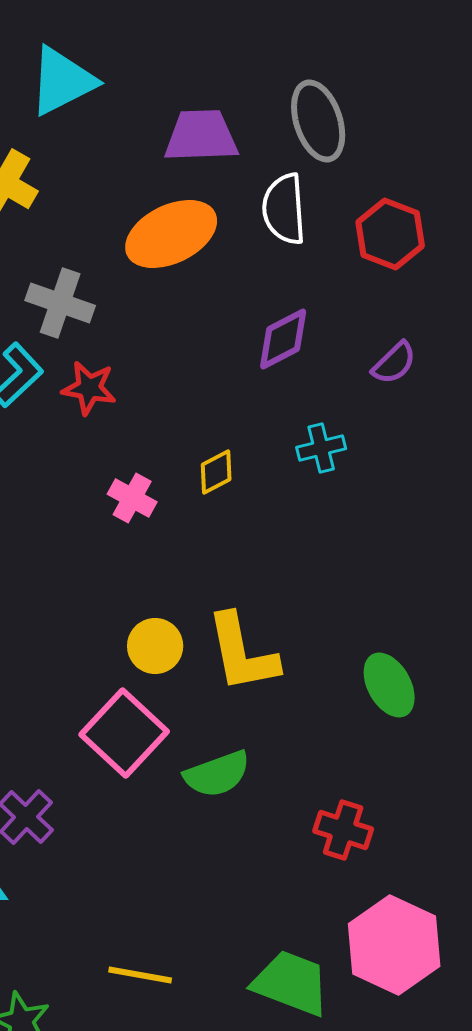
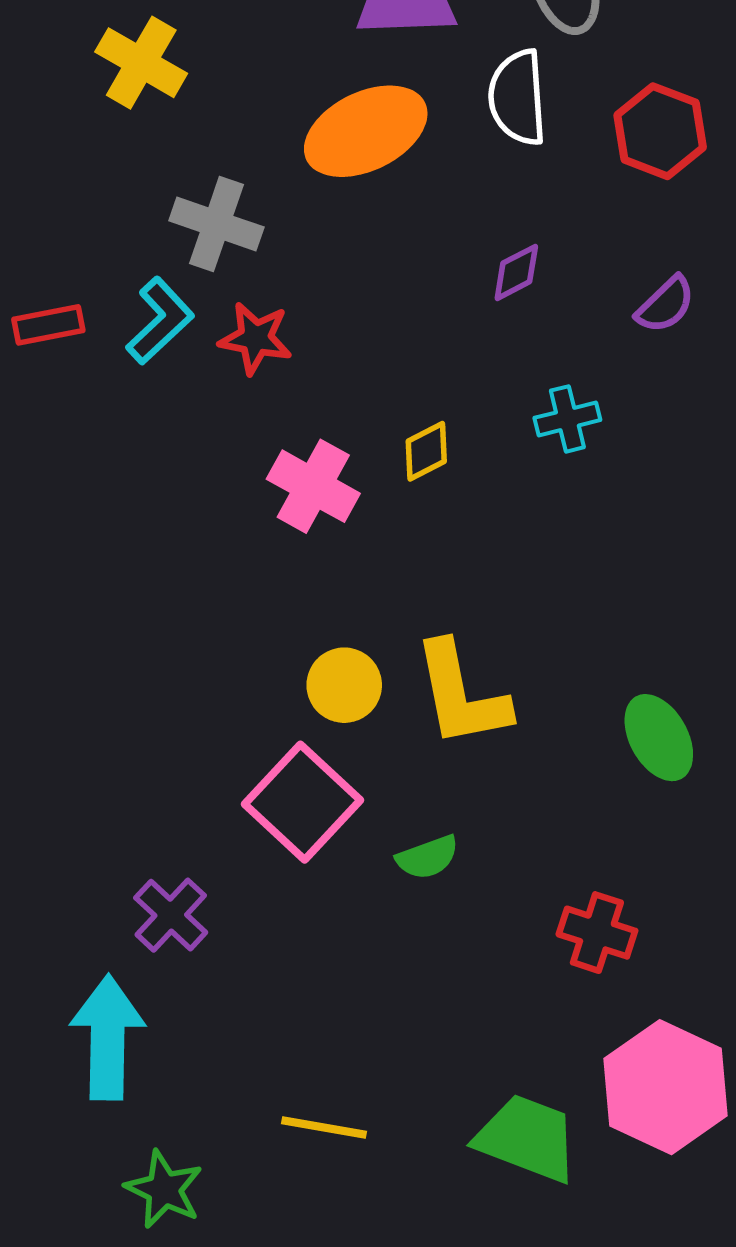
purple diamond: (283, 339) -> (516, 272), size x0.7
pink cross: (132, 498) -> (313, 486), size x1.4
green semicircle: (217, 774) -> (428, 857), size x0.7

